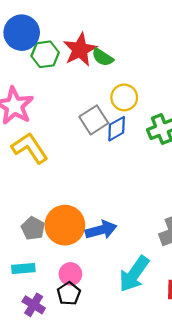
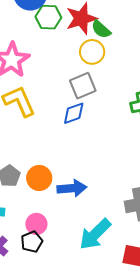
yellow circle: (124, 97) -> (92, 52), moved
blue diamond: (117, 129) -> (74, 113), moved
orange circle: (65, 225) -> (39, 178), size x0.7

